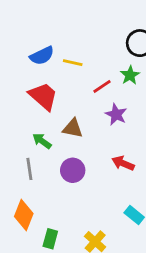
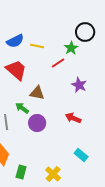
green star: (130, 75) -> (71, 48), moved
purple star: (116, 114) -> (79, 85), moved
green arrow: (42, 141) -> (22, 108), moved

